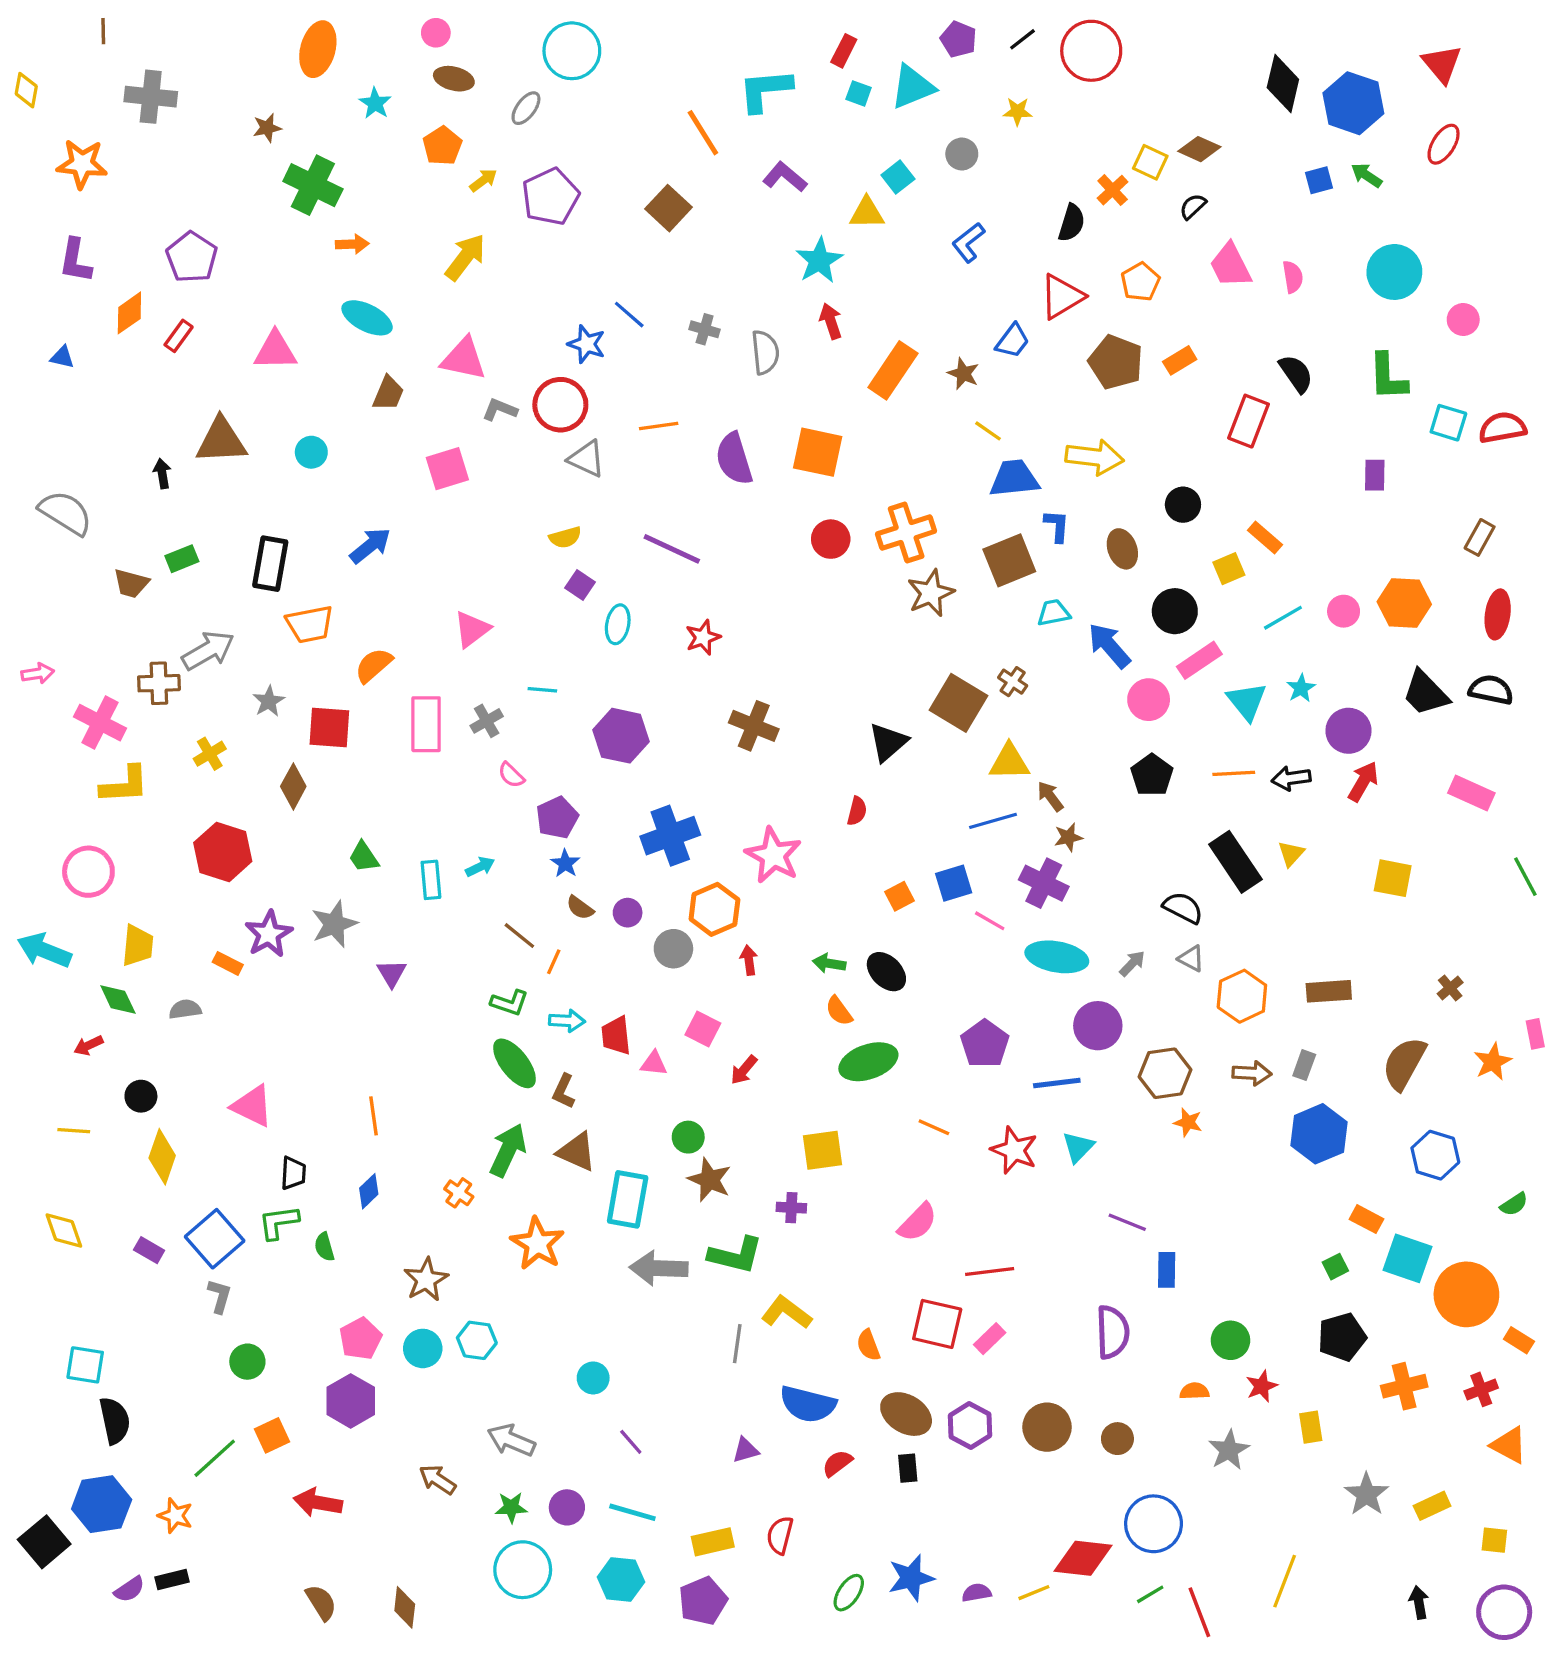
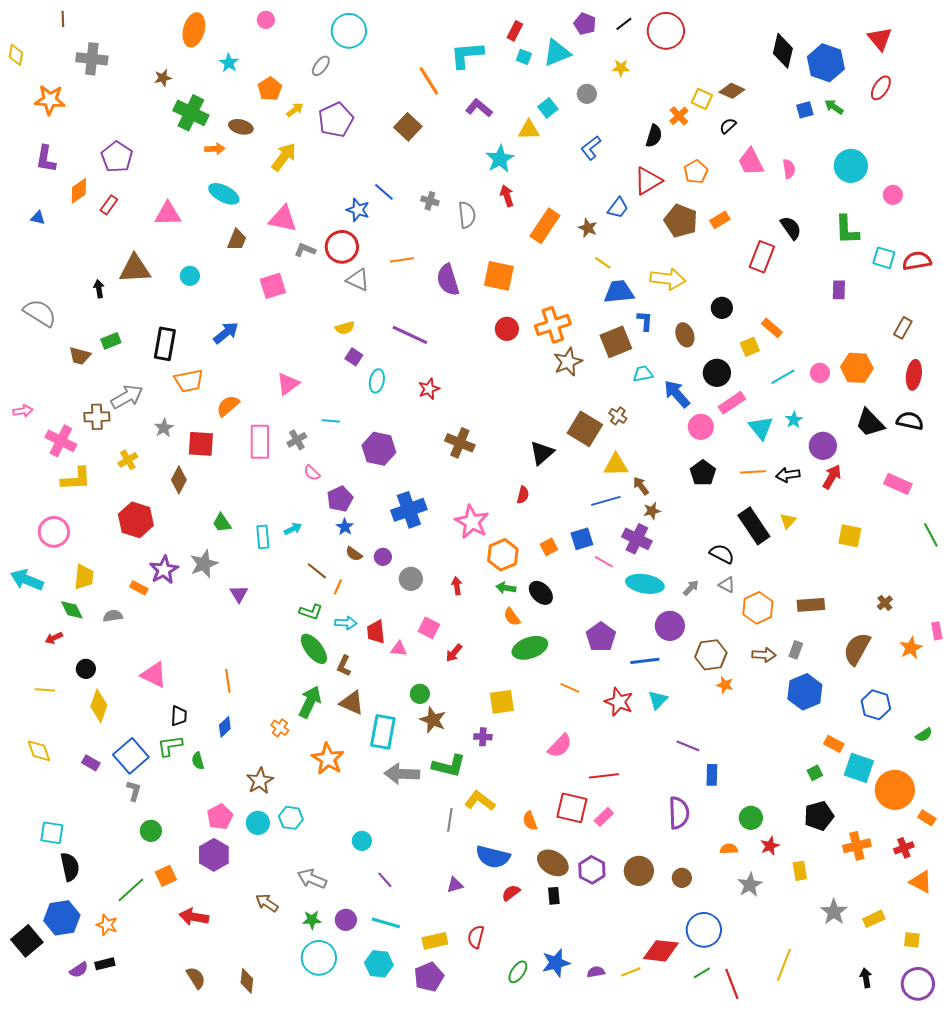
brown ellipse: (454, 79) -> (241, 127), moved
orange hexagon: (714, 909) -> (503, 555), moved

